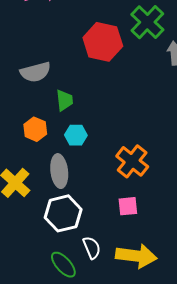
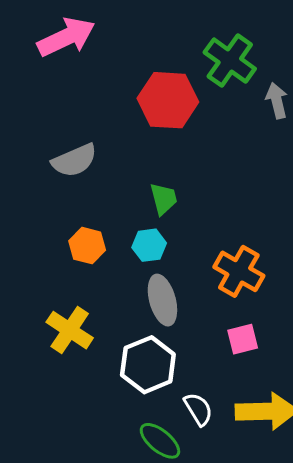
green trapezoid: (64, 100) -> (164, 199), moved
gray ellipse: (59, 171) -> (162, 300), moved

